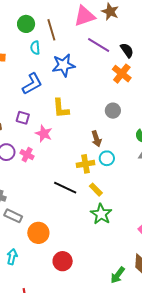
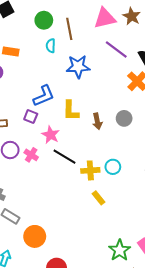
blue L-shape: (32, 84) -> (44, 96), moved
brown arrow: (96, 139) -> (97, 121), moved
black line: (65, 188) -> (65, 157), moved
green star: (101, 214) -> (120, 250), moved

